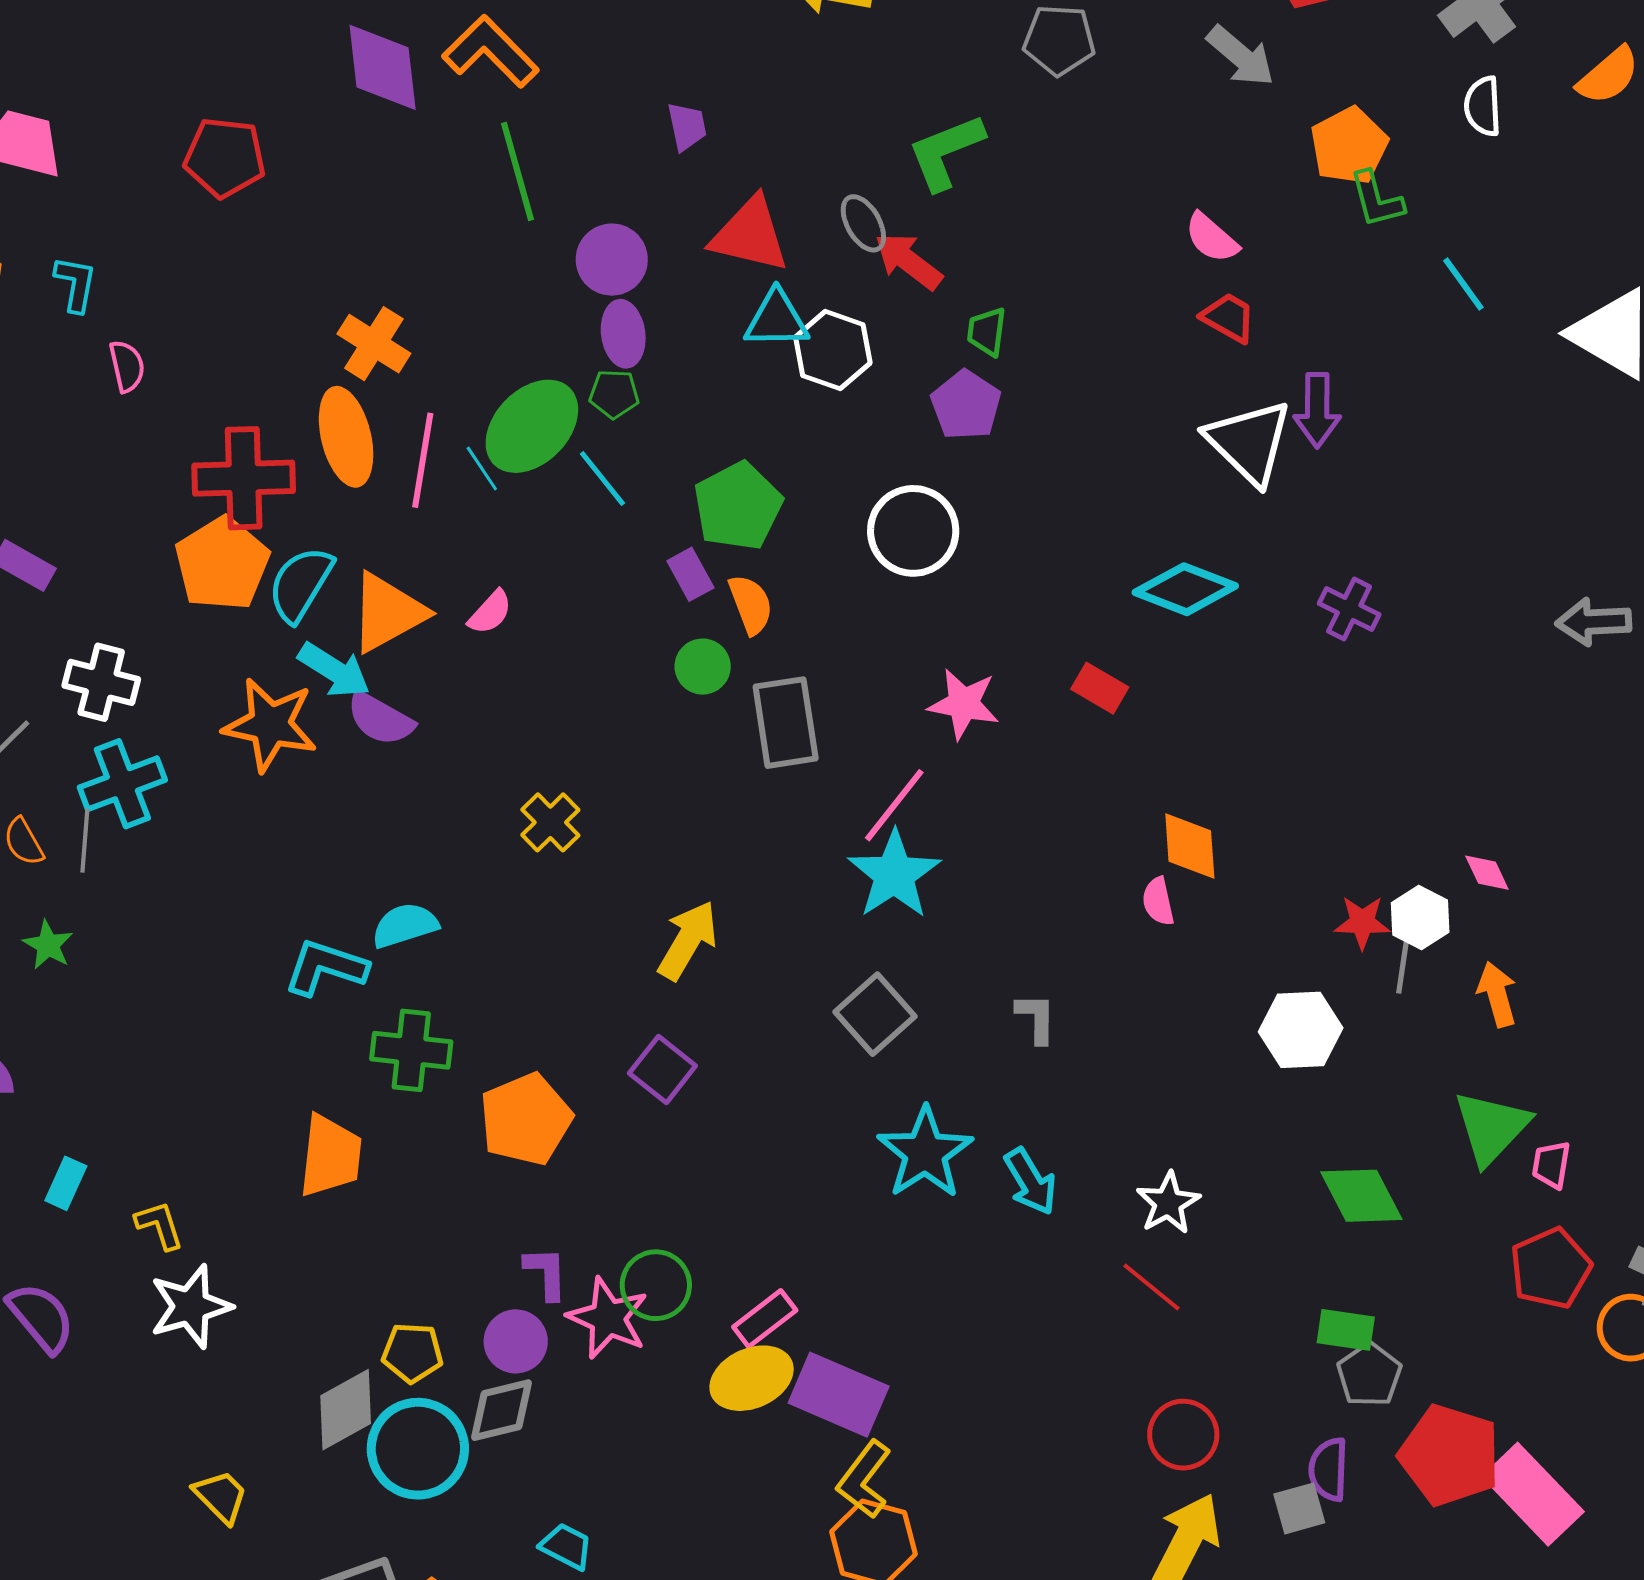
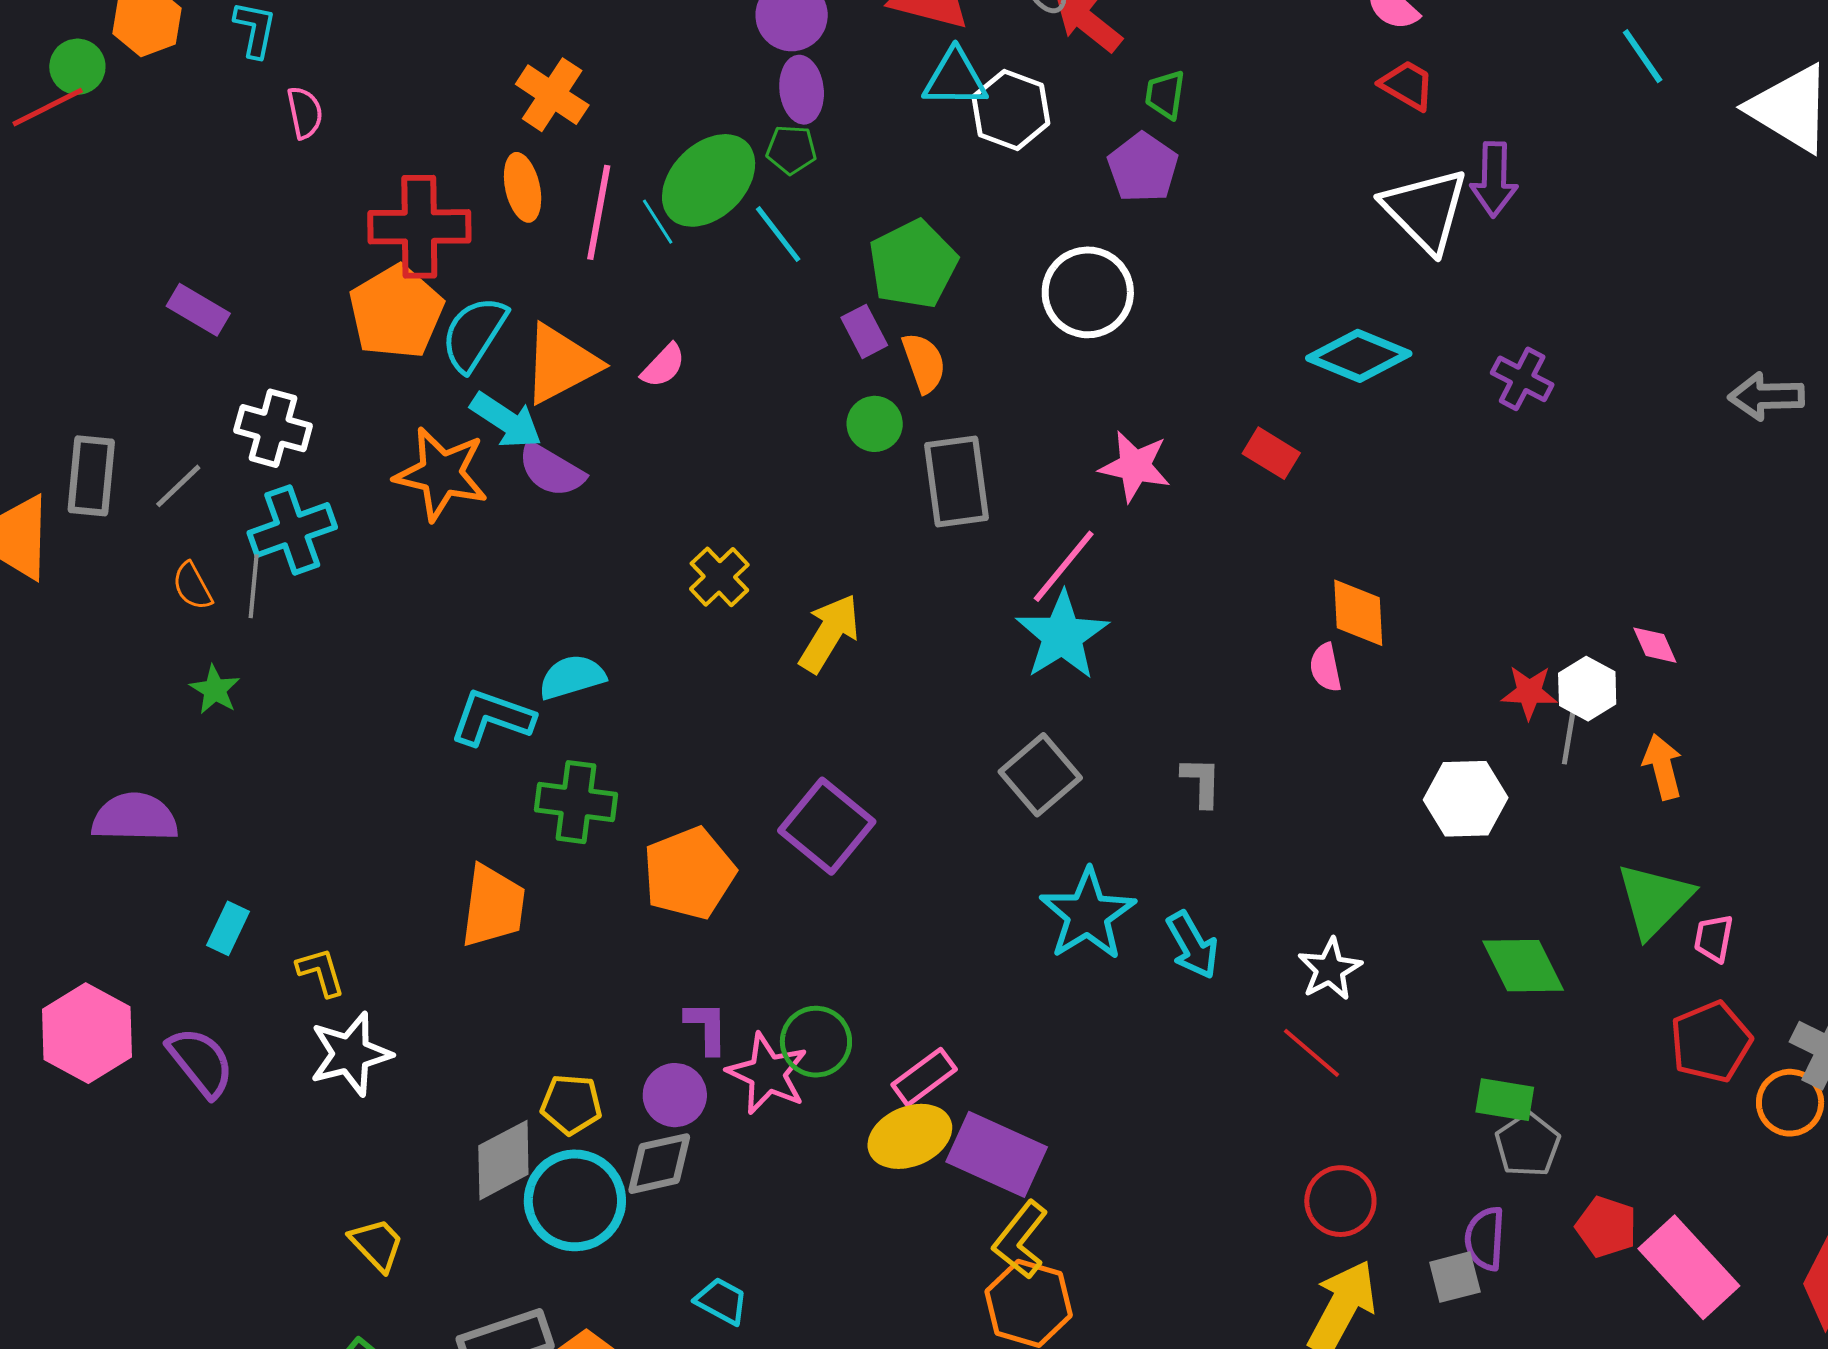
orange ellipse: (346, 437) -> (523, 187), size x0.7
yellow arrow: (688, 940) -> (829, 633), moved
purple square: (662, 1069) -> (827, 826), size x1.4
red pentagon: (1450, 1455) -> (1606, 1227), size x0.6

